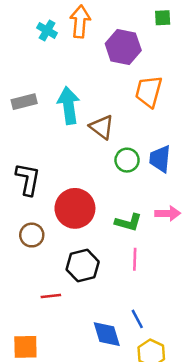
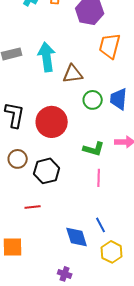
brown triangle: (102, 127) -> (73, 74), turned -45
red circle: (75, 208) -> (52, 122), moved
black hexagon: (83, 266) -> (47, 171), moved

